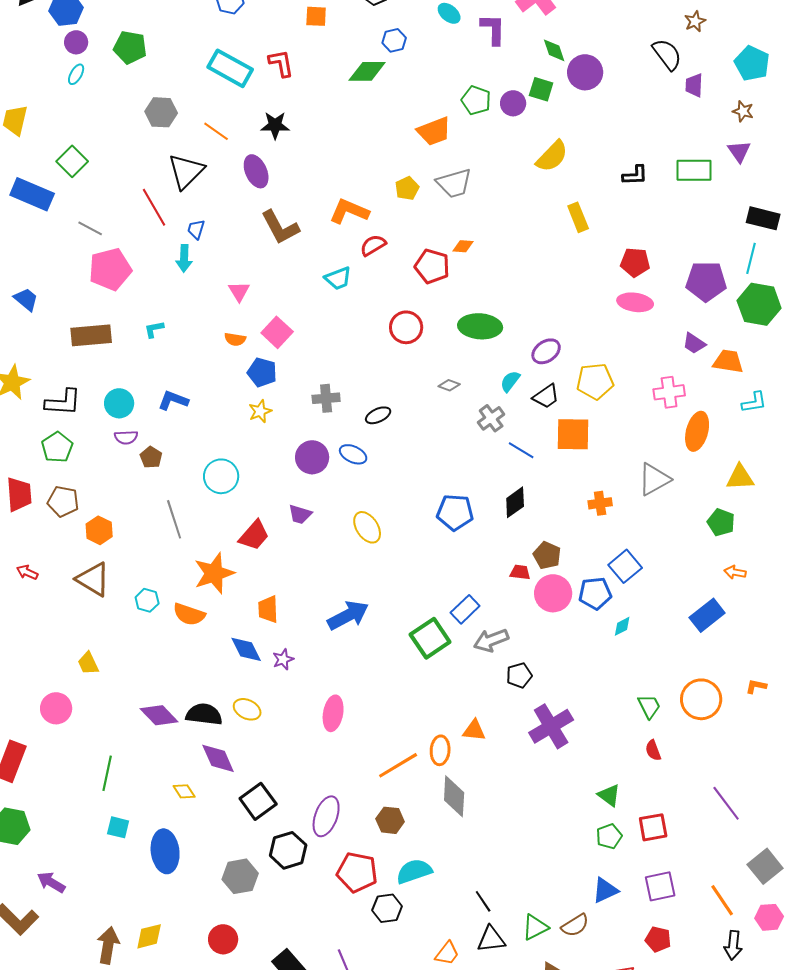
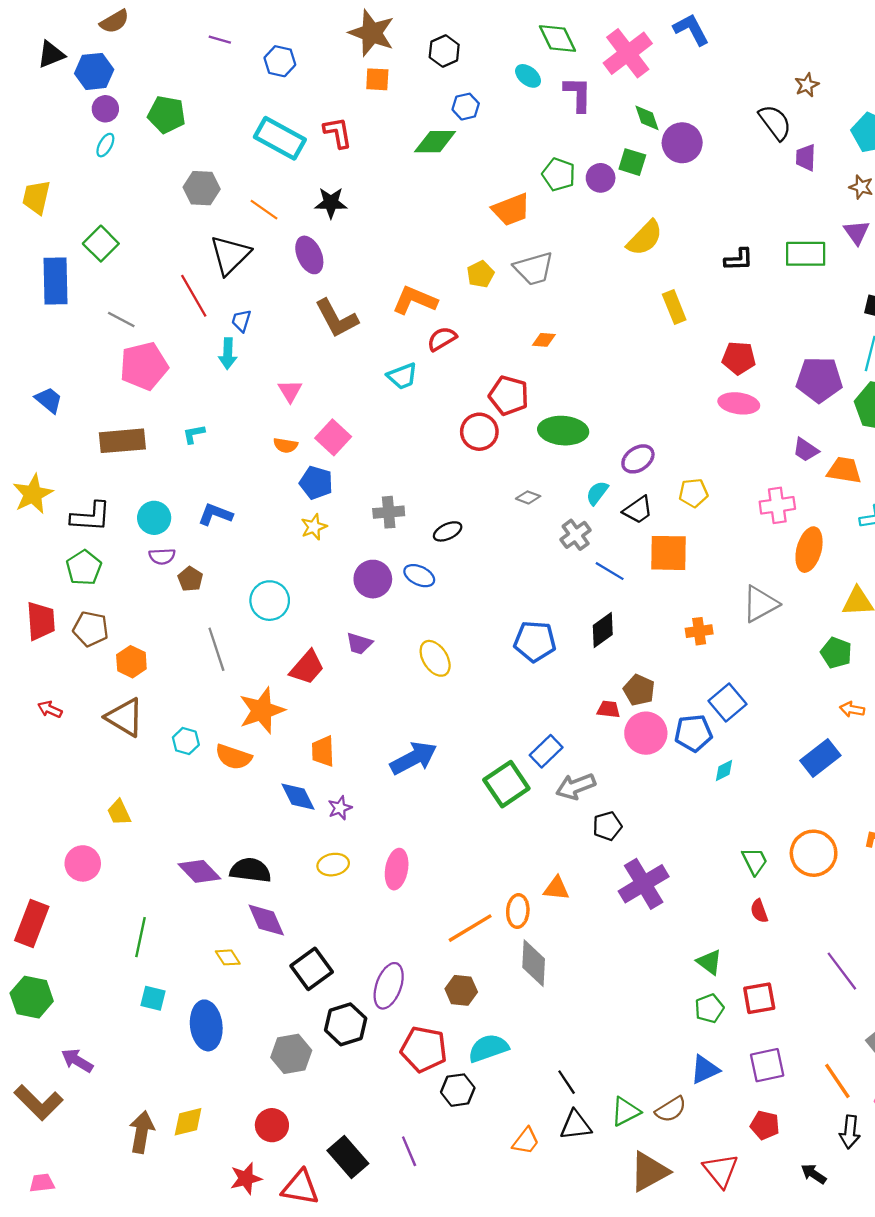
blue rectangle: (32, 194) -> (56, 281), turned 66
red pentagon: (432, 266) -> (509, 395), moved
yellow pentagon: (595, 381) -> (693, 493), size x0.7
yellow ellipse: (247, 709) -> (333, 865), moved, turned -36

